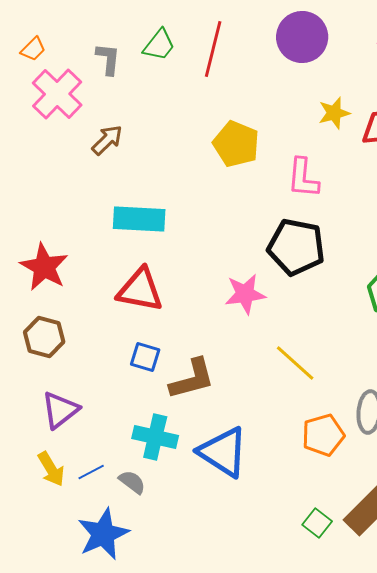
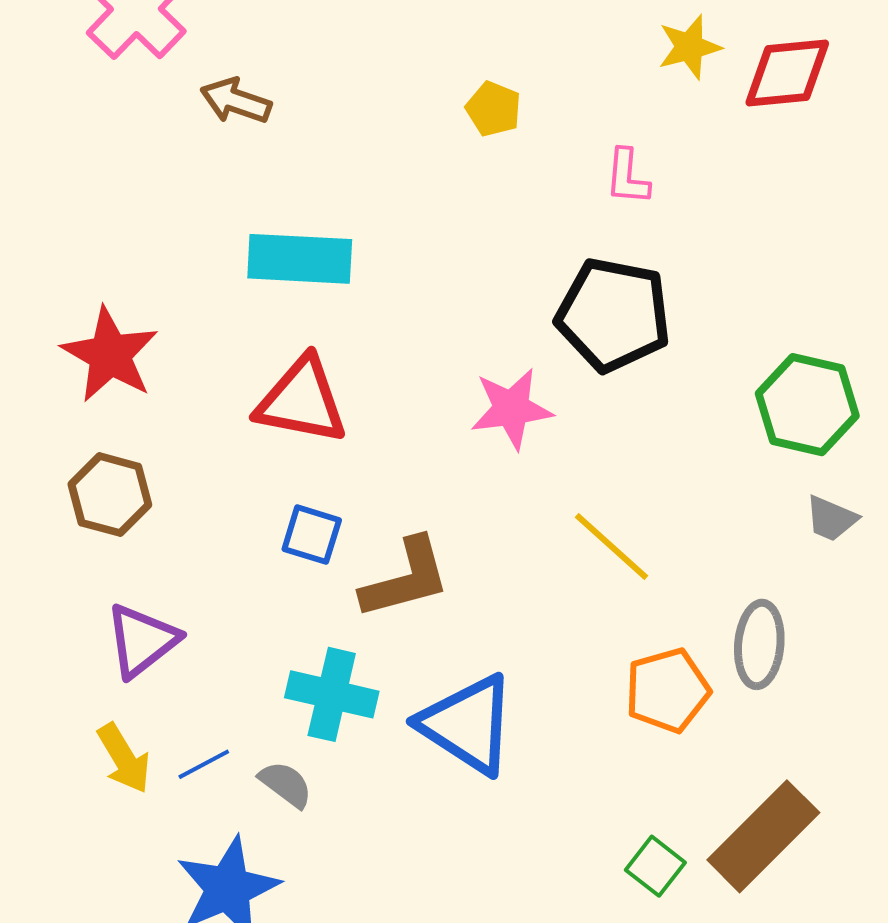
brown arrow: (107, 140) -> (236, 101), turned -116
yellow pentagon: (236, 144) -> (494, 109), size x0.6
pink L-shape: (303, 178) -> (627, 177), size x0.7

